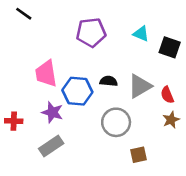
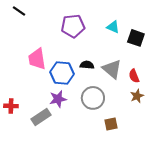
gray triangle: (140, 86) -> (112, 69), turned -50
purple star: (52, 112) -> (58, 99), moved, turned -30
red cross: (14, 121) -> (11, 106), moved

